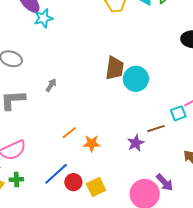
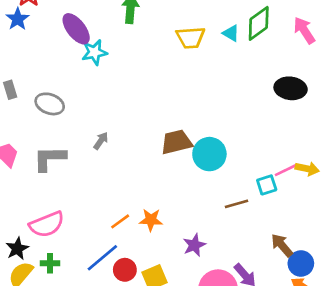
brown trapezoid: (115, 68) -> (176, 142), moved, turned -115
cyan circle: (136, 79) -> (209, 154), moved
orange line: (69, 133) -> (120, 221), moved
purple star: (136, 143) -> (194, 245), moved

